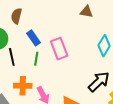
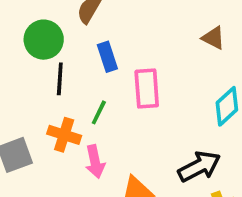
green line: (36, 59) -> (99, 112), moved

